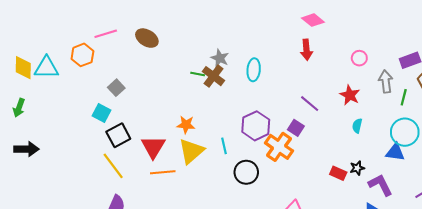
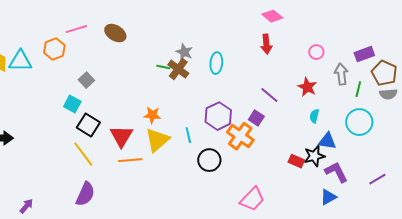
black square: (118, 135) -> (88, 125), turned -30
blue triangle: (395, 152) -> (327, 141), moved
black star: (357, 168) -> (314, 156), size x1.5

